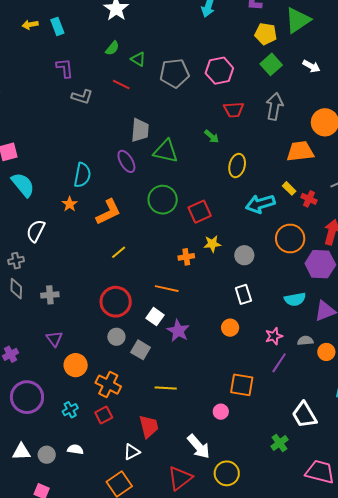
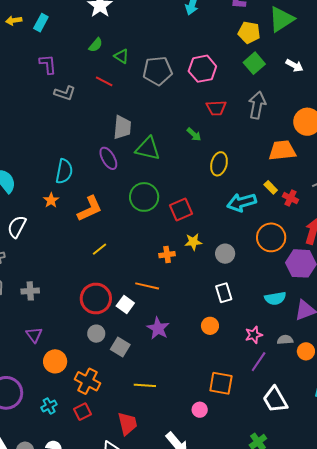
cyan rectangle: (57, 26) -> (41, 23), turned 48
white square: (155, 317) -> (125, 305), moved
white trapezoid: (304, 415) -> (275, 400), moved

